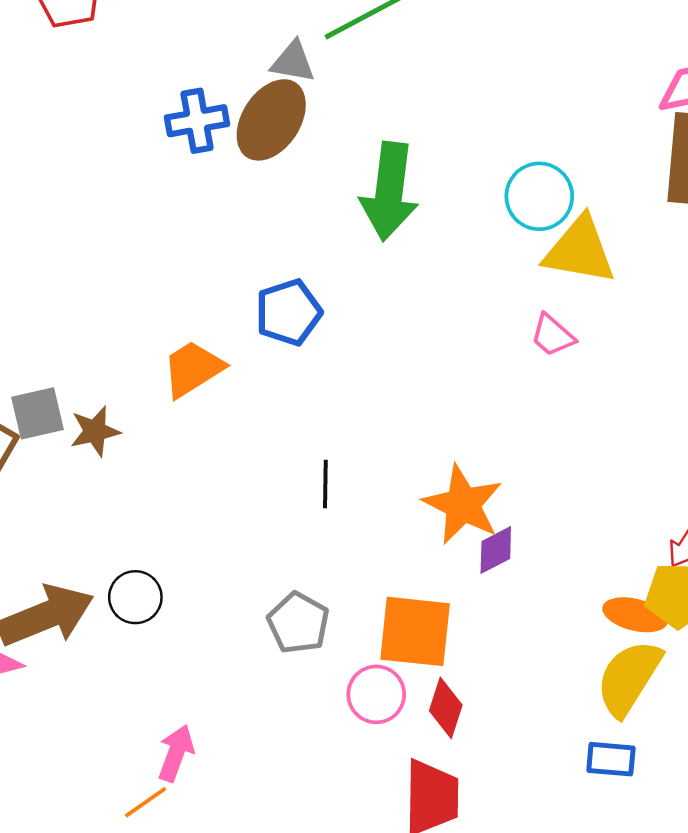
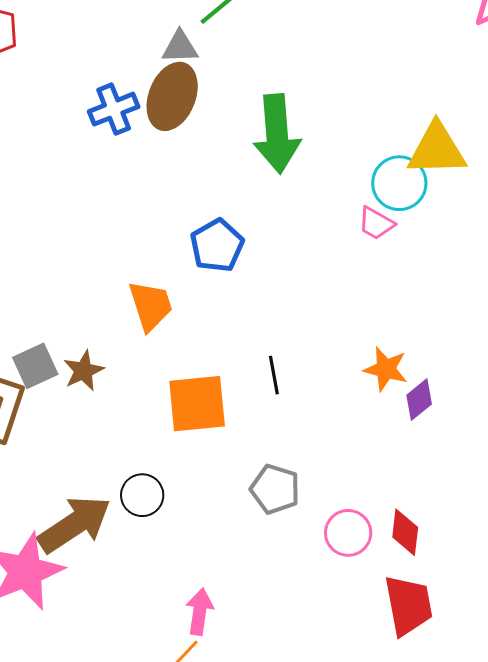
cyan circle: (539, 196) -> (399, 183), moved
pink trapezoid: (552, 335) -> (376, 223), moved
orange trapezoid: (193, 369) -> (151, 306), turned 116
orange star: (463, 505) -> (386, 369), size x0.7
orange square: (415, 631) -> (197, 404), moved

